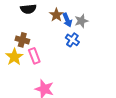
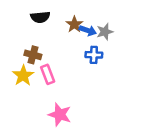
blue arrow: (67, 20) -> (88, 30), turned -48
blue cross: (72, 40) -> (94, 55), turned -32

